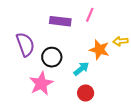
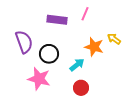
yellow arrow: (120, 41) -> (114, 39), turned 40
pink star: (41, 83) -> (39, 79), turned -30

